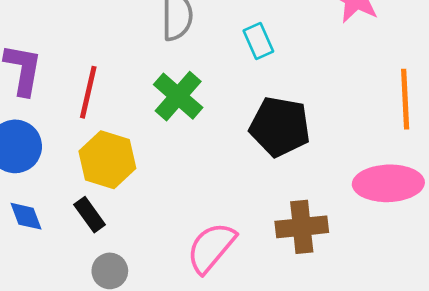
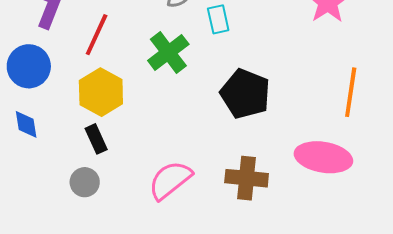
cyan rectangle: (258, 41) -> (218, 19), moved
black rectangle: (90, 215) -> (96, 139), moved

